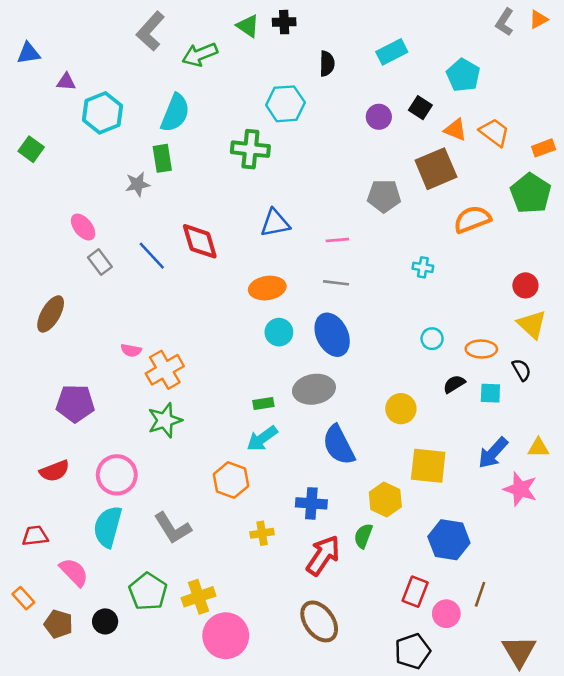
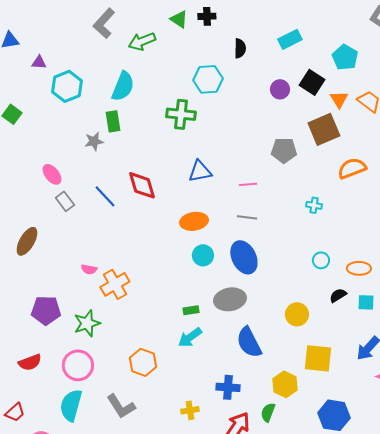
black square: (420, 108) -> (312, 82), size x1.4
orange triangle: (455, 130) -> (339, 99), turned 36
green star: (165, 420) -> (87, 323), moved
orange hexagon: (231, 480) -> (143, 362), moved
red trapezoid: (35, 536) -> (15, 412), turned 145

